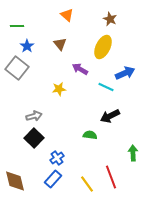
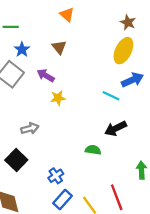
brown star: (110, 19) -> (128, 22), moved
yellow ellipse: (103, 47) -> (123, 51), moved
purple arrow: (80, 69) -> (46, 75), moved
black square: (34, 138) -> (16, 160), moved
blue rectangle: (53, 179) -> (63, 199), moved

